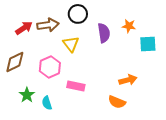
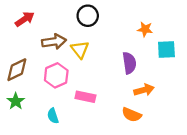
brown arrow: (48, 25) -> (54, 42), moved
red arrow: (24, 28) -> (25, 19), moved
purple semicircle: (104, 33) -> (129, 63), moved
green star: (27, 95) -> (16, 101), moved

